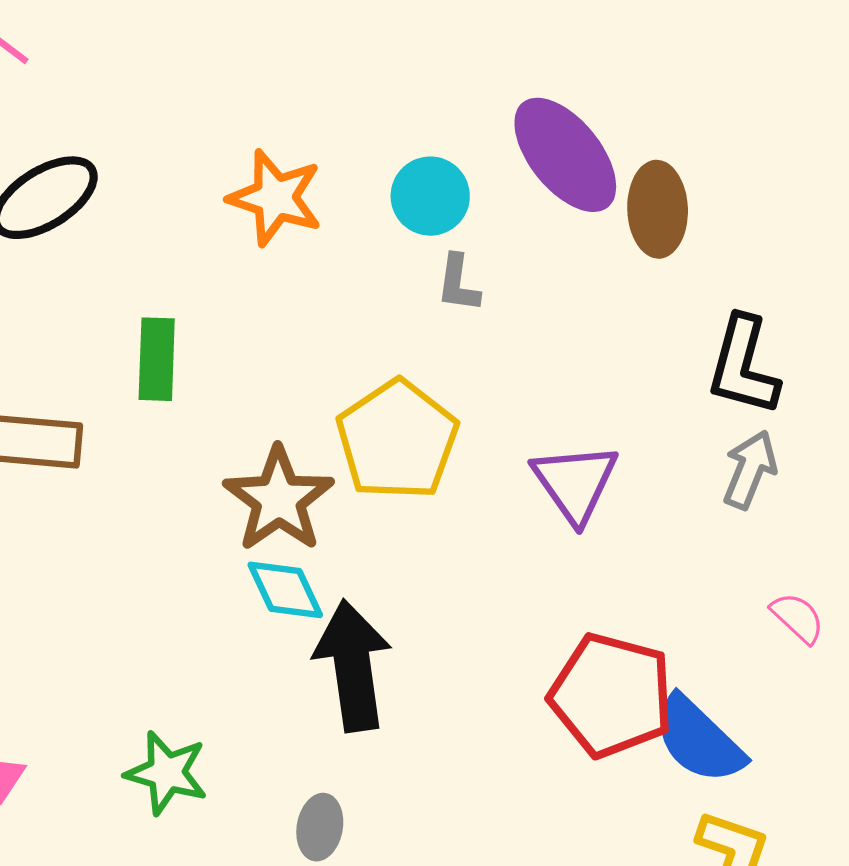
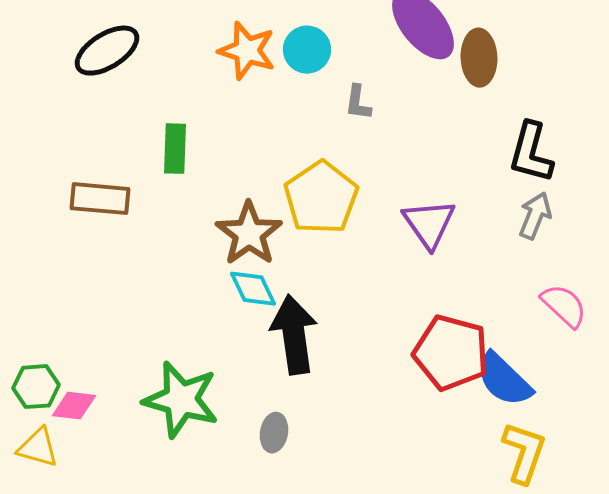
cyan circle: (430, 196) -> (307, 50), moved
pink semicircle: (798, 618) -> (564, 306), size x1.4
green star: (167, 773) -> (181, 400), size x1.5

